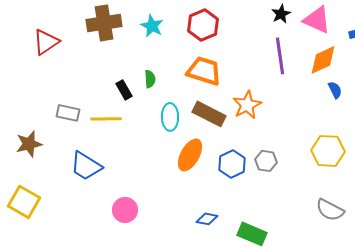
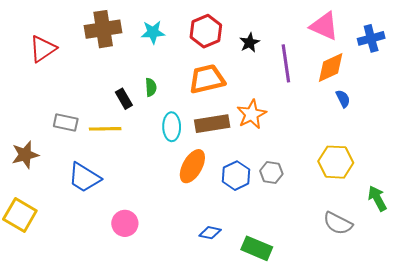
black star: (281, 14) -> (250, 43), moved
cyan star: (152, 26) -> (153, 32), turned -30
orange trapezoid: (204, 71) -> (207, 79), turned -30
brown rectangle: (209, 114) -> (212, 124), turned -36

